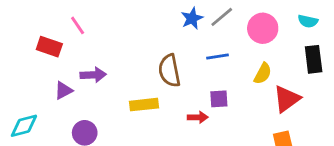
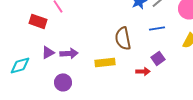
purple arrow: (93, 75) -> (69, 53), moved
purple square: (219, 99) -> (158, 58), turned -32
cyan diamond: (24, 126) -> (20, 65), moved

